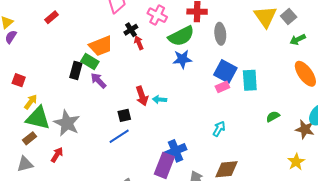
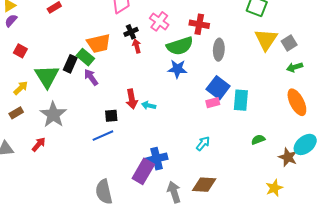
red square: (19, 80) -> (20, 51), moved
green triangle: (38, 118) -> (47, 76), moved, turned 36
brown rectangle: (30, 138) -> (16, 113), moved

